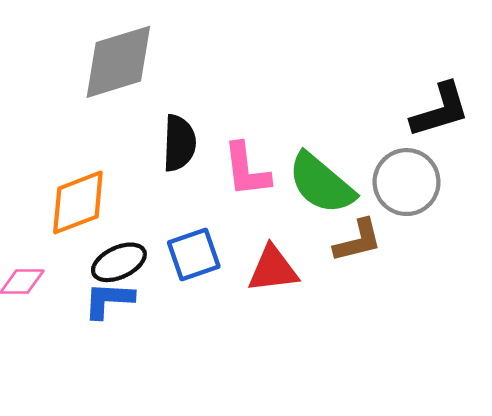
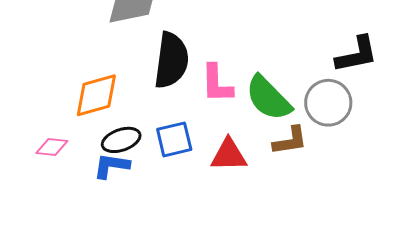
black semicircle: (179, 143) -> (171, 60), size x1.4

